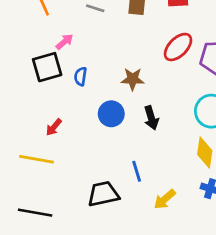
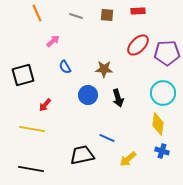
black square: (47, 67) -> (23, 75), moved
blue semicircle: (81, 76) -> (65, 67), turned -40
blue line: (137, 171) -> (107, 138), turned -49

